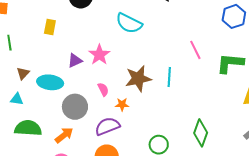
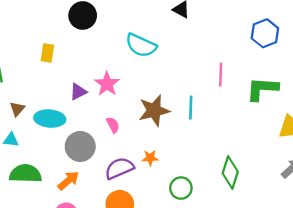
pink line: (195, 50) -> (221, 74), turned 30
orange star: (122, 104) -> (150, 158), moved

